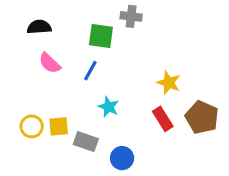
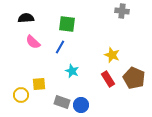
gray cross: (131, 16) -> (122, 11), moved
yellow circle: (32, 126) -> (21, 95), moved
gray rectangle: (86, 142) -> (62, 102), moved

